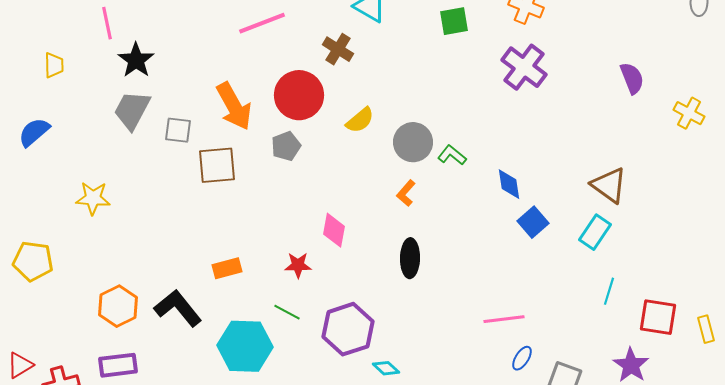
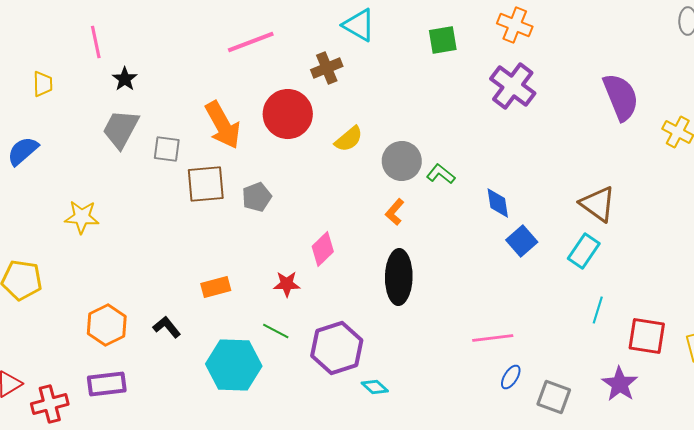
brown cross: (338, 49) -> (327, 68), turned 36
black star: (136, 60) -> (125, 79), size x0.7
purple semicircle: (632, 78) -> (621, 97), size x1.5
gray pentagon: (286, 146) -> (257, 197), moved
pink diamond: (334, 230) -> (323, 249), turned 36
black ellipse: (410, 258) -> (399, 277), size x1.4
black L-shape: (178, 308) -> (167, 327), size x0.6

